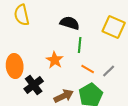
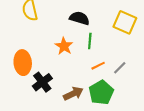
orange star: (55, 60) -> (64, 46), moved
orange line: (88, 69) -> (98, 66), turned -56

